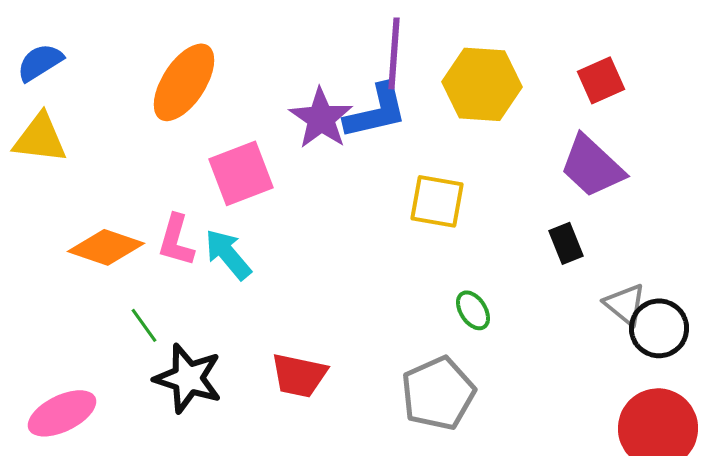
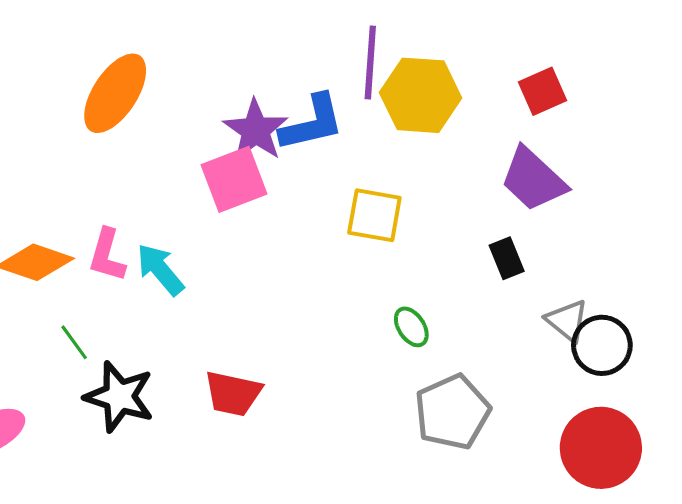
purple line: (394, 53) -> (370, 63), moved
pink square: (241, 173) -> (234, 179), moved
gray pentagon: (438, 393) -> (452, 412), moved

